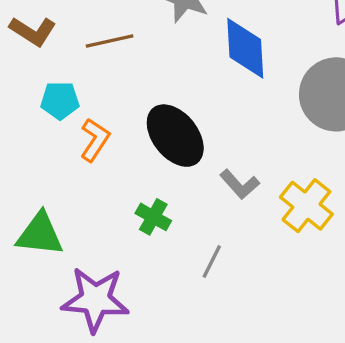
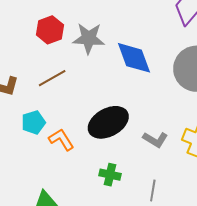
black ellipse: (175, 136) -> (108, 122), turned -63
orange L-shape: (95, 140) -> (61, 139), turned -48

